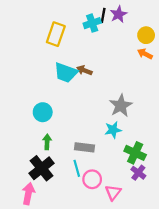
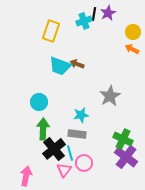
cyan star: (113, 130) -> (81, 115), moved
green arrow: (47, 142) -> (43, 129), size x1.5
black cross: (42, 168) -> (54, 149), moved
purple cross: (138, 173) -> (126, 157), size x1.6
pink triangle: (113, 192) -> (64, 170), moved

